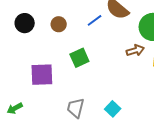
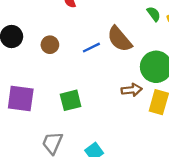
green square: (79, 58) -> (71, 100), moved

